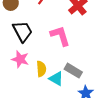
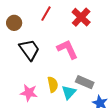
pink star: (20, 59) -> (29, 93), moved
cyan triangle: (56, 79) -> (69, 92), turned 49

